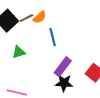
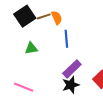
orange semicircle: (40, 17) -> (57, 18), turned -80
black star: (64, 83) -> (71, 85), turned -30

